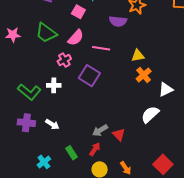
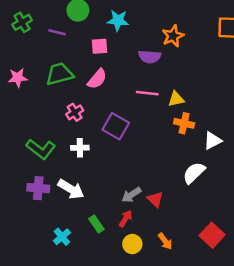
pink square: (78, 12) -> (99, 46), turned -32
green trapezoid: (46, 33) -> (59, 74), turned 130
pink line: (101, 48) -> (147, 93), moved
pink cross: (64, 60) -> (75, 112), moved
orange cross: (144, 75) -> (184, 123), turned -35
white cross: (54, 85) -> (80, 148), moved
white arrow: (52, 124) -> (71, 189), size x1.5

